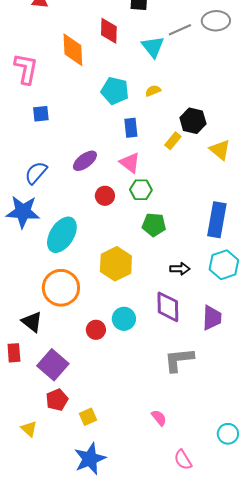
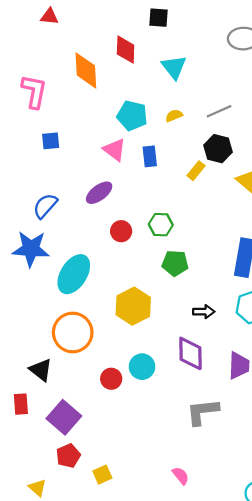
gray line: (180, 30) -> (219, 111), moved
pink triangle: (130, 163) -> (115, 150), moved

